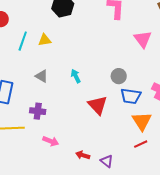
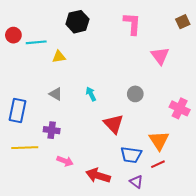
cyan line: (23, 41) -> (36, 42), moved, turned 66
blue trapezoid: (131, 96) -> (131, 155), moved
red arrow: (83, 155) -> (98, 176), size x1.6
purple triangle: (107, 161) -> (136, 182), moved

